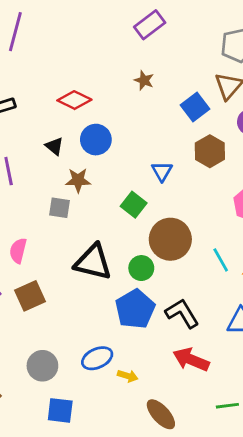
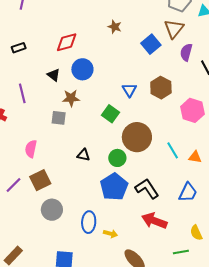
red diamond: (74, 100) -> (67, 42), turned -40
brown hexagon: (210, 151) -> (161, 88), moved
black triangle: (93, 262) -> (83, 155), size x0.5
blue ellipse: (97, 358) -> (89, 222), turned -60
gray circle: (42, 366) -> (52, 210), moved

